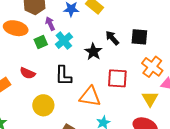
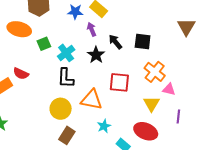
purple arrow: (50, 24) -> (92, 29), moved
cyan cross: (64, 41) -> (66, 53), moved
red semicircle: (28, 73) -> (21, 74), moved
yellow circle: (43, 105) -> (61, 109), moved

